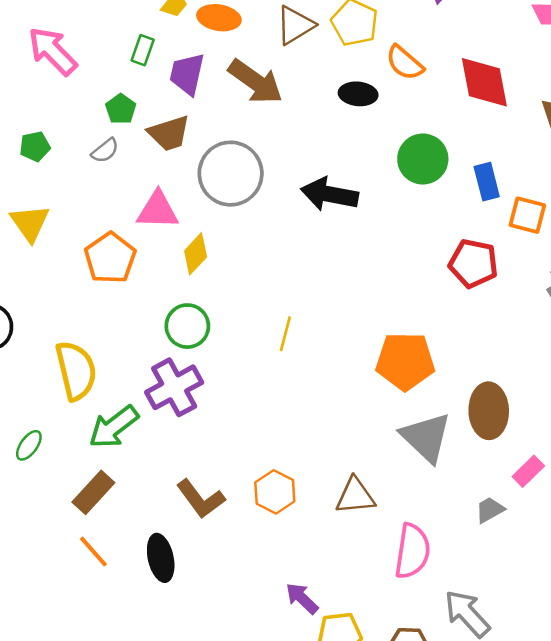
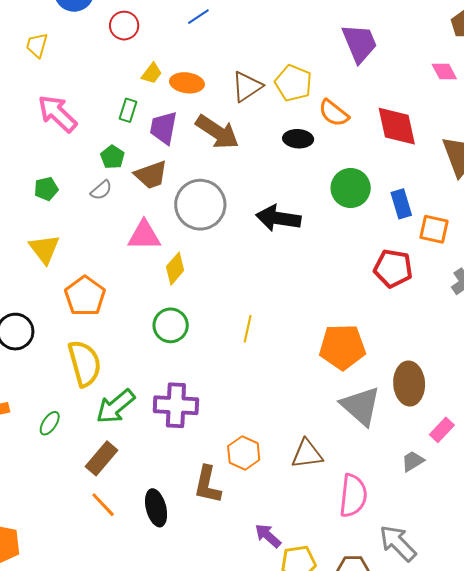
orange pentagon: (110, 258) -> (85, 296), moved
purple cross: (174, 387) -> (176, 405), moved, turned 33
brown L-shape: (201, 499) -> (207, 485), moved, turned 51

